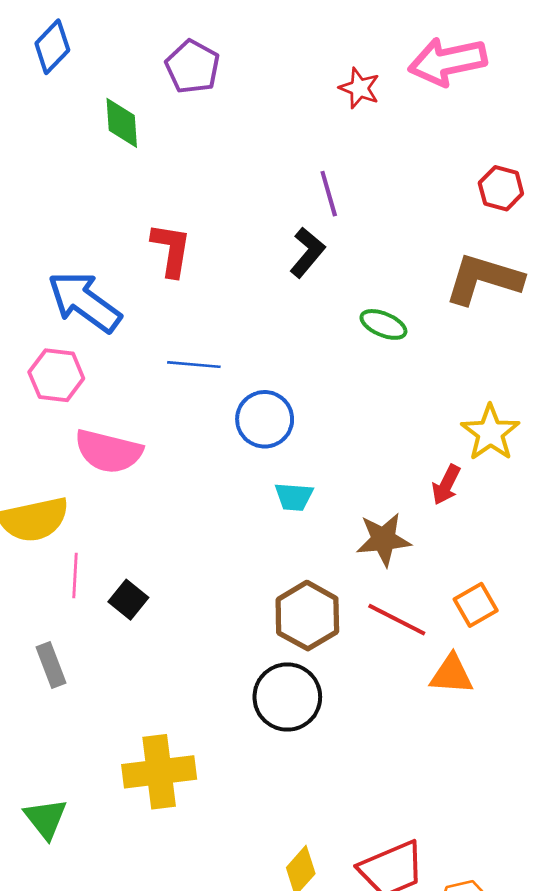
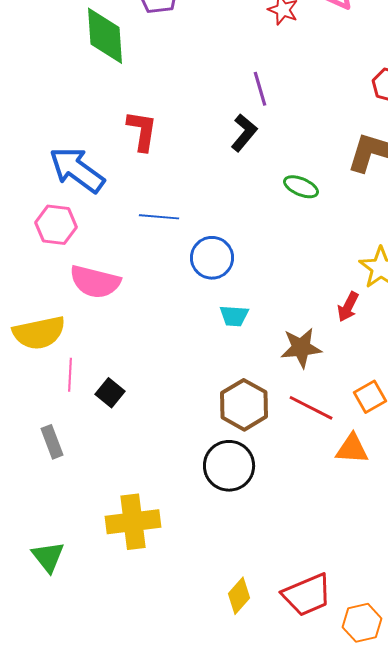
green diamond: (122, 123) -> (105, 36), size x1.5

